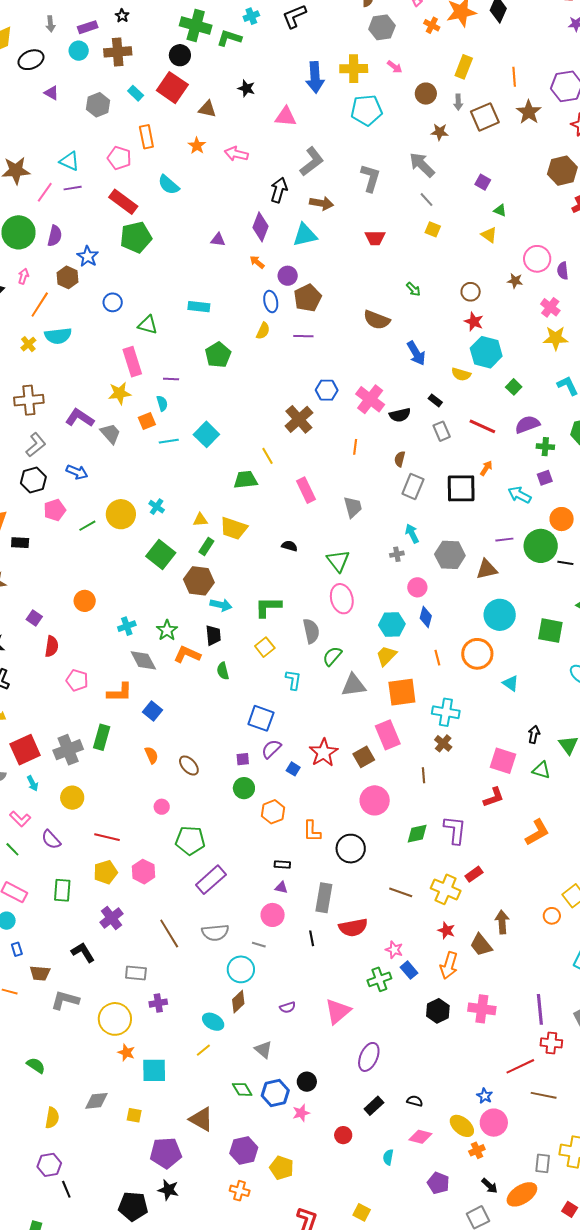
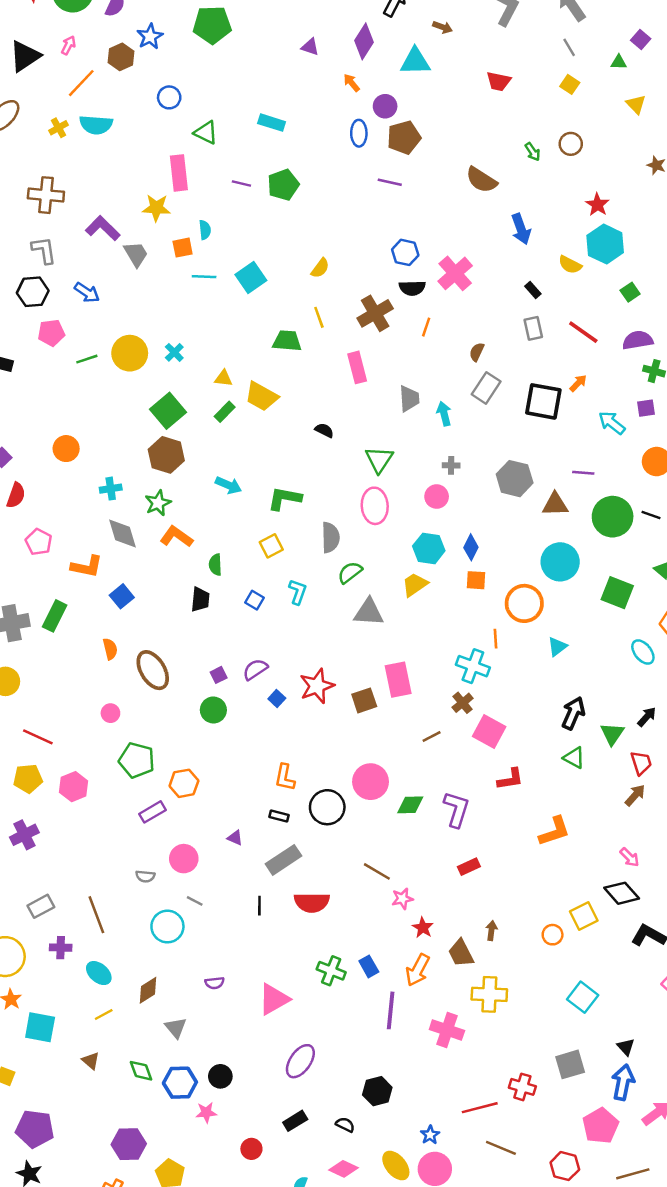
brown arrow: (322, 203) -> (443, 27), size x0.7
green triangle: (500, 210) -> (619, 62), moved, turned -32
brown circle: (471, 292) -> (571, 144), moved
yellow semicircle: (263, 331) -> (320, 268), moved
purple line: (171, 379) -> (241, 184), moved
black semicircle: (400, 415) -> (412, 288), moved
brown cross: (299, 419) -> (375, 313), moved
gray L-shape: (36, 445) -> (44, 250), turned -70
cyan arrow: (412, 534) -> (444, 414), moved
green circle: (541, 546) -> (613, 517), moved
brown hexagon: (199, 581) -> (166, 455), moved
pink circle: (417, 587) -> (437, 497), moved
black trapezoid: (213, 635) -> (200, 599), moved
orange line: (437, 658) -> (496, 639), moved
cyan triangle: (511, 683) -> (557, 647), turned 36
orange square: (402, 692) -> (476, 580), moved, size x0.6
blue square: (261, 718) -> (254, 600), moved, size x0.6
black arrow: (534, 734) -> (573, 713), size x1.5
purple square: (243, 759) -> (219, 675), turned -32
pink square: (503, 761) -> (489, 731), moved
brown ellipse: (189, 765) -> (153, 670), size x1.5
brown line: (424, 775) -> (432, 736), turned 56
pink circle: (375, 800) -> (371, 782), moved
orange hexagon: (273, 812) -> (184, 783), moved
black rectangle: (282, 865) -> (279, 816), moved
purple rectangle: (211, 880) -> (152, 812), size x0.7
yellow cross: (446, 889) -> (489, 994), moved, turned -32
gray rectangle: (324, 898) -> (284, 860), turned 36
pink circle: (273, 915) -> (184, 859), moved
brown arrow: (502, 922) -> (491, 931), size x0.7
gray semicircle: (215, 933) -> (145, 876), size x0.6
brown line: (169, 934) -> (96, 915), moved
pink star: (394, 950) -> (402, 899), moved, turned 30
gray rectangle: (136, 973) -> (41, 906), turned -45
green cross: (379, 979) -> (331, 971), turned 30
brown diamond: (238, 1002) -> (148, 990), moved
purple line: (540, 1009) -> (391, 1010), moved
black hexagon: (438, 1011) -> (377, 1091), moved
cyan ellipse: (213, 1022) -> (99, 973), moved
brown triangle: (201, 1119) -> (91, 1061), moved, size x0.6

